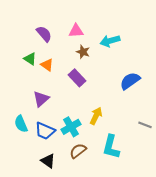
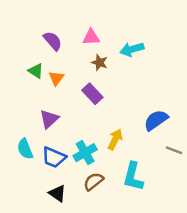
orange triangle: (47, 65) -> (56, 78), turned 32
blue semicircle: (130, 81) -> (156, 120), moved

